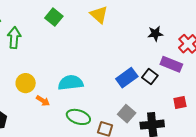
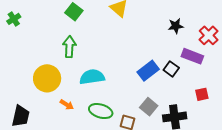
green arrow: (14, 38) -> (69, 47), moved
yellow circle: (26, 83) -> (47, 78), size x1.4
orange arrow: (43, 101) -> (67, 105), moved

